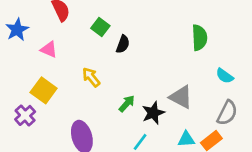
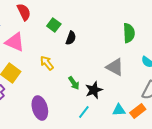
pink triangle: (49, 49) -> (15, 42), size x1.5
gray triangle: (181, 97) -> (115, 67), moved
green arrow: (127, 104) -> (74, 83), turned 104

